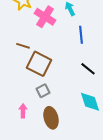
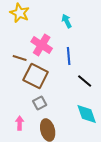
pink cross: (45, 17) -> (42, 45), moved
blue line: (81, 35) -> (69, 56), moved

